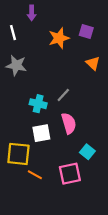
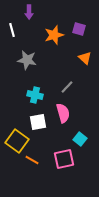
gray star: (16, 65) -> (27, 60), moved
gray line: (63, 95) -> (67, 87), moved
yellow square: (18, 154) -> (17, 141), turned 30

